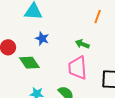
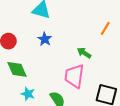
green diamond: (29, 63) -> (17, 69), moved

